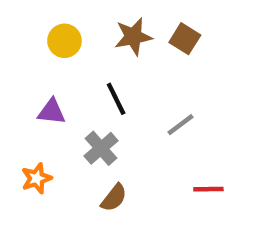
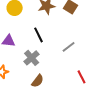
red line: (208, 189) -> (82, 77), turned 64

